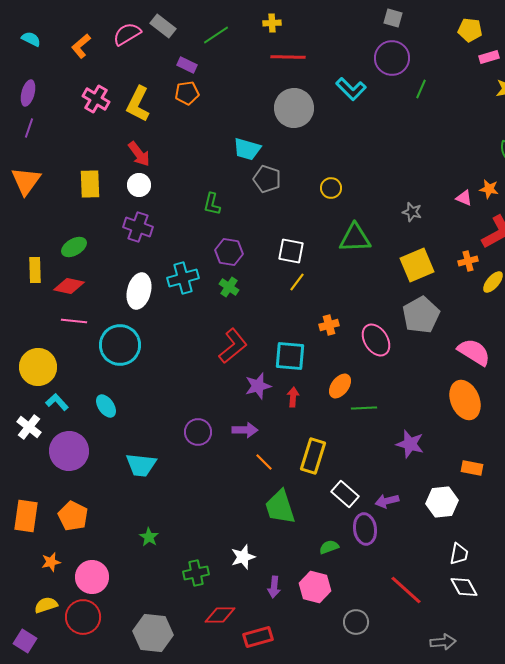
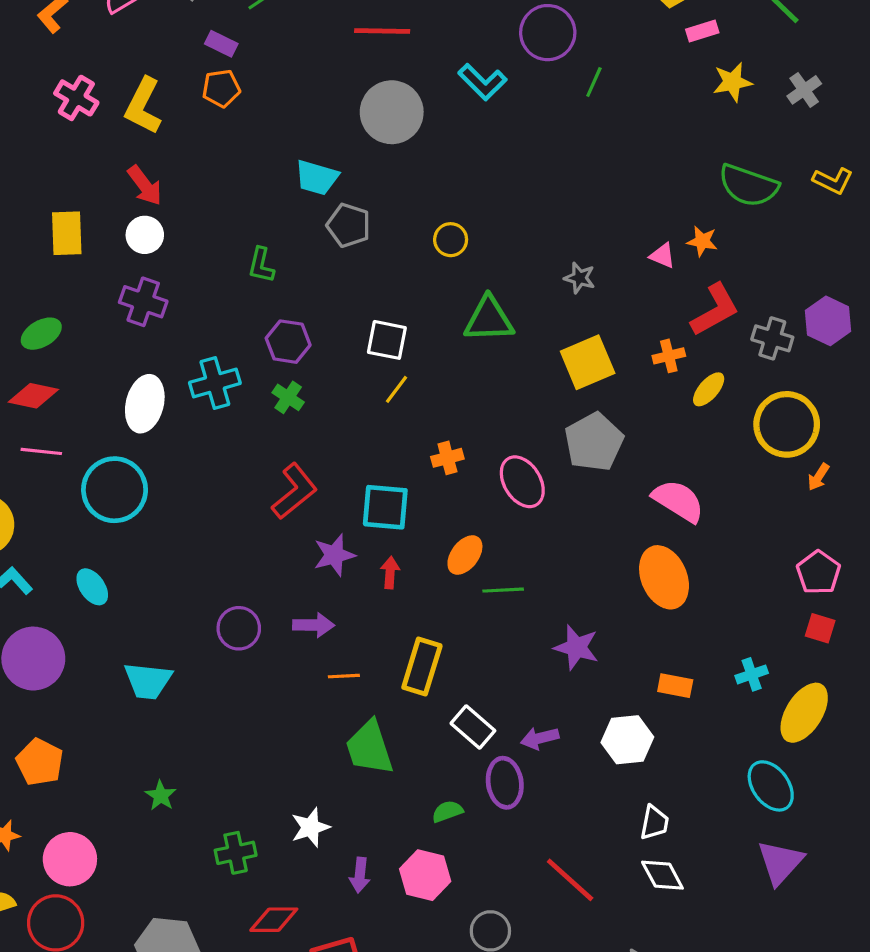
orange line: (264, 462) -> (344, 676), turned -48

